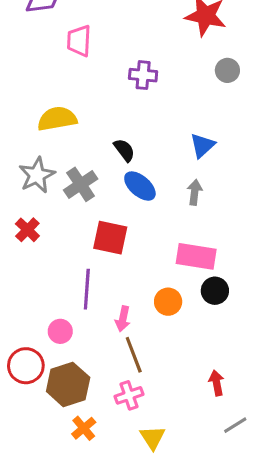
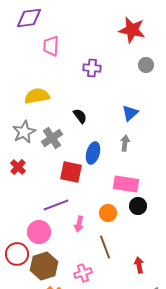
blue ellipse: (140, 186) -> (93, 153), moved, turned 65
purple line: (87, 289) -> (56, 205), turned 65
pink circle: (60, 331) -> (39, 232), size x1.5
brown line: (134, 355) -> (105, 247), moved

